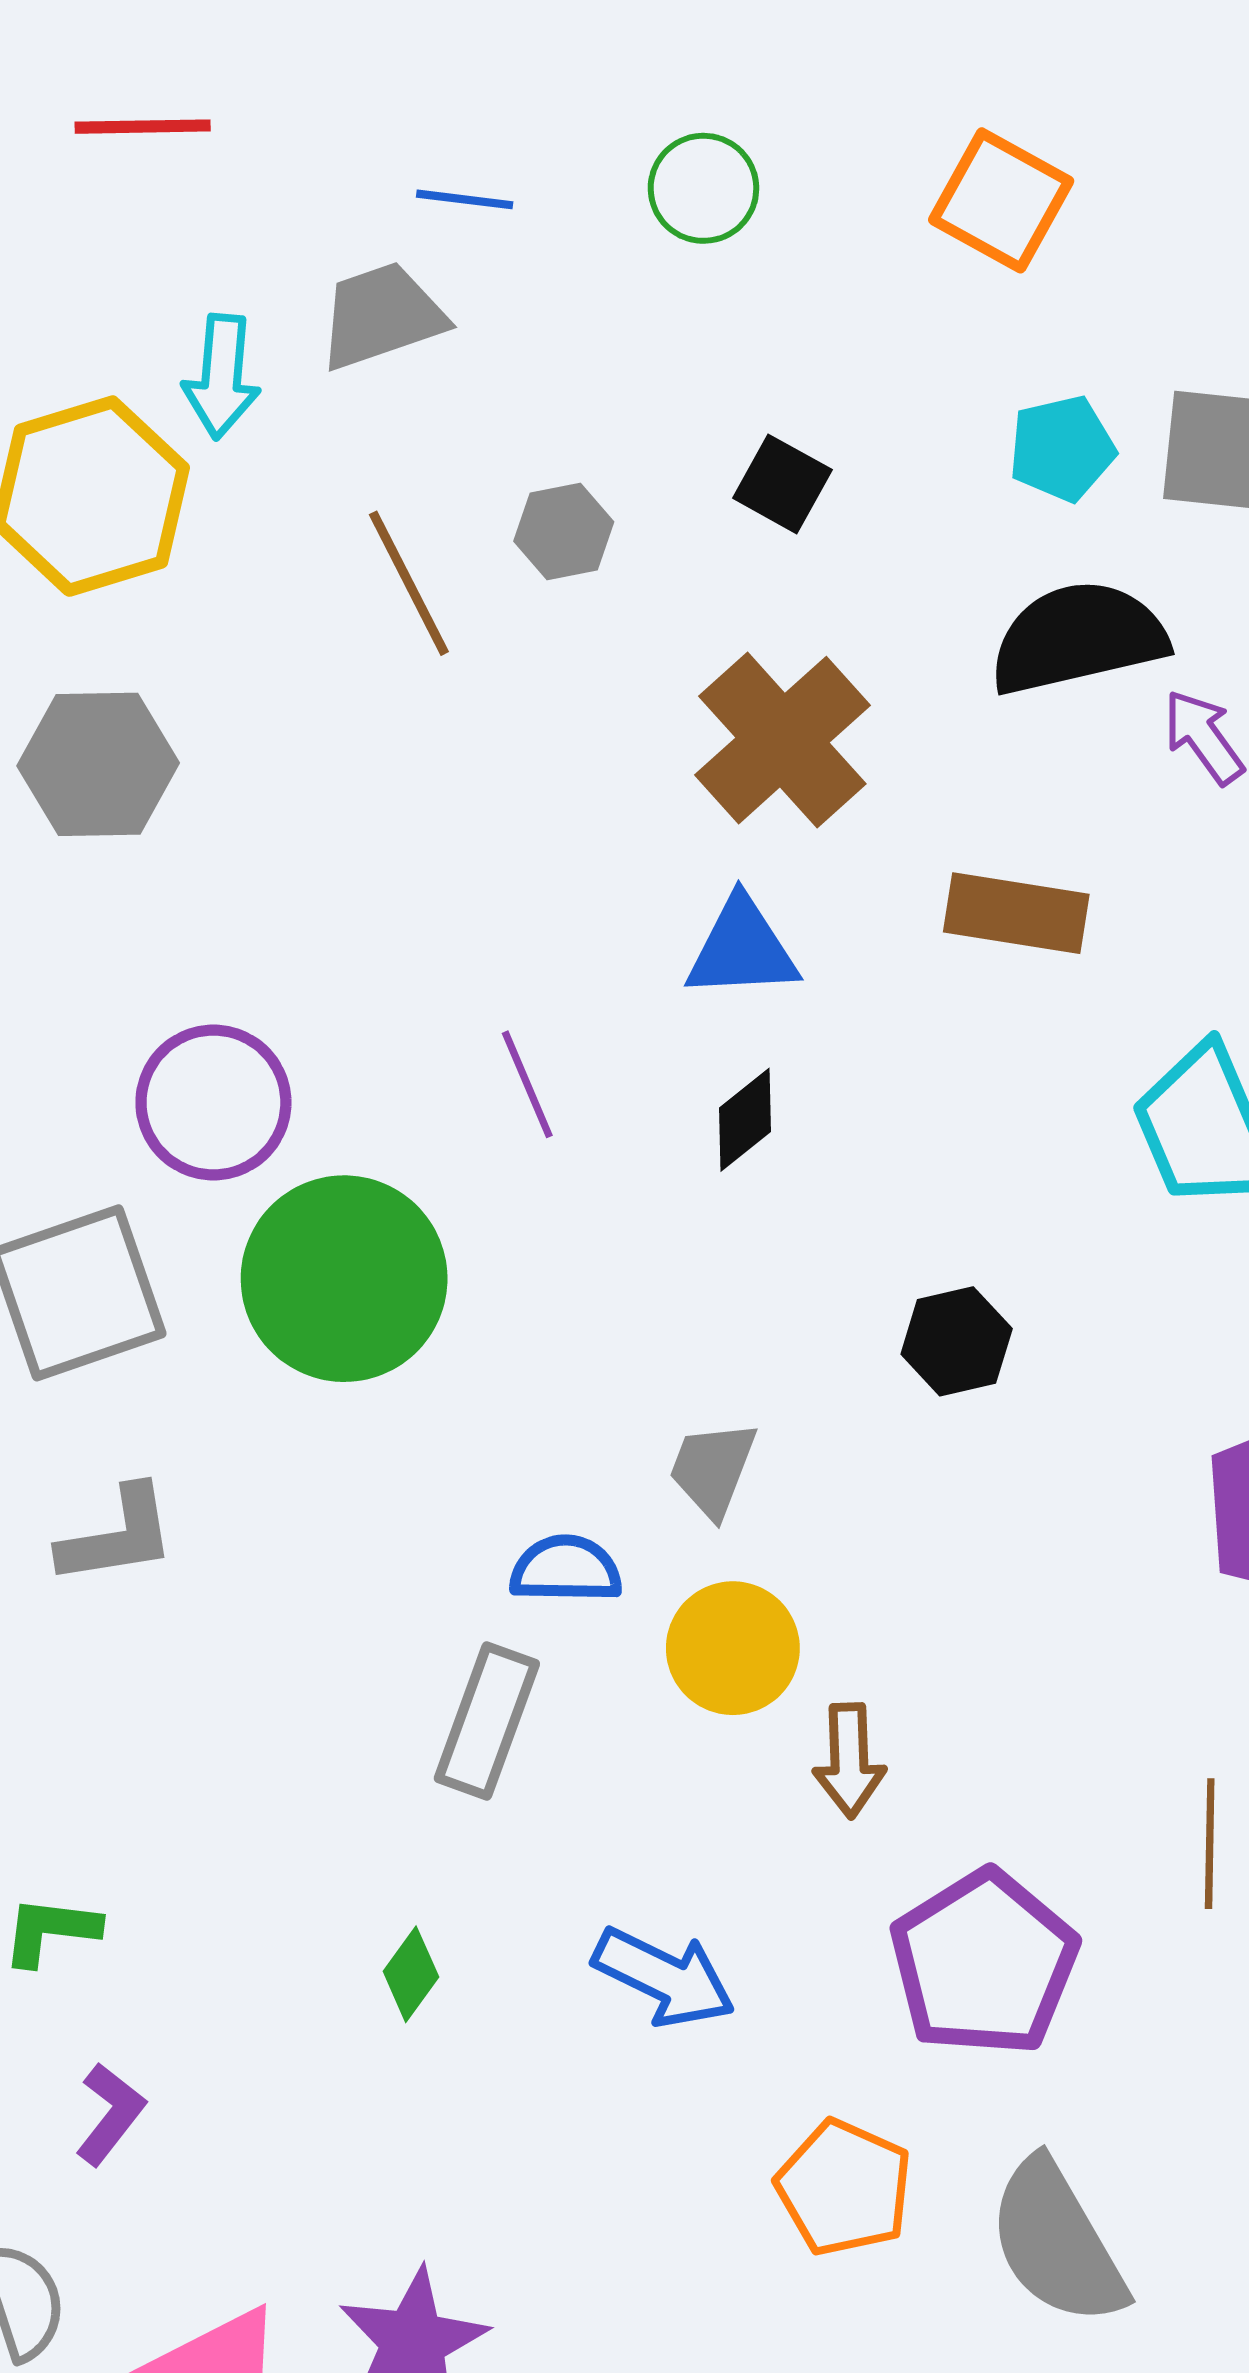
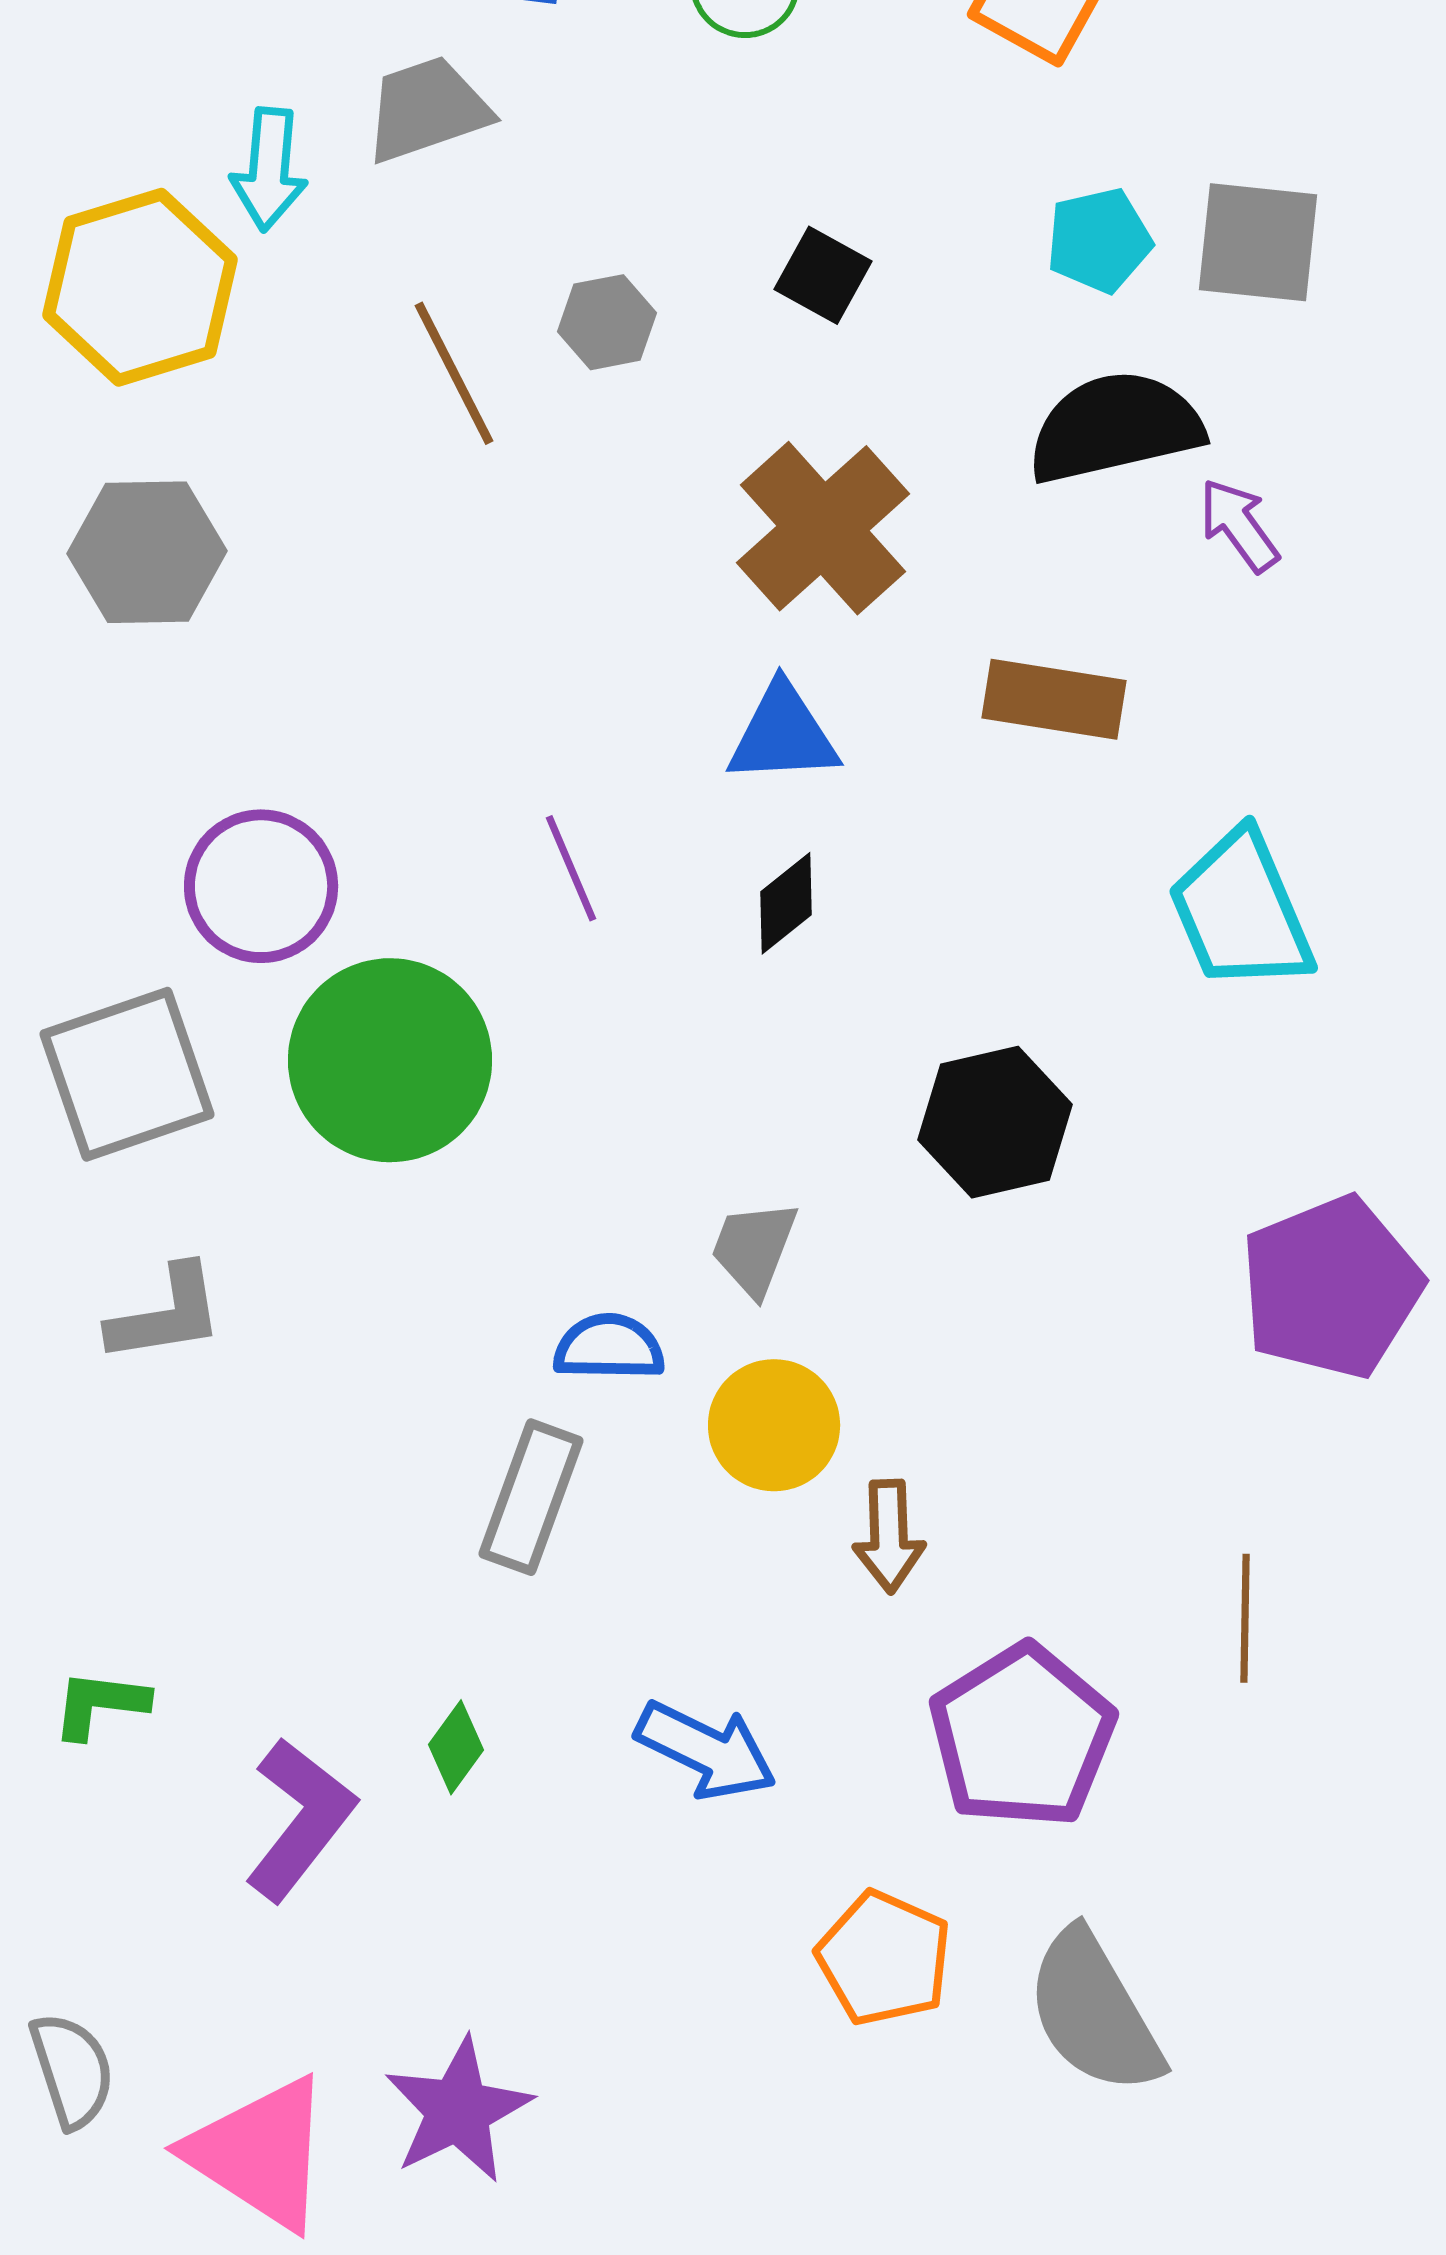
black hexagon: (957, 1341) -> (995, 1122), size x1.4
purple L-shape: (110, 2114) -> (300, 1819), moved, size x1.6

